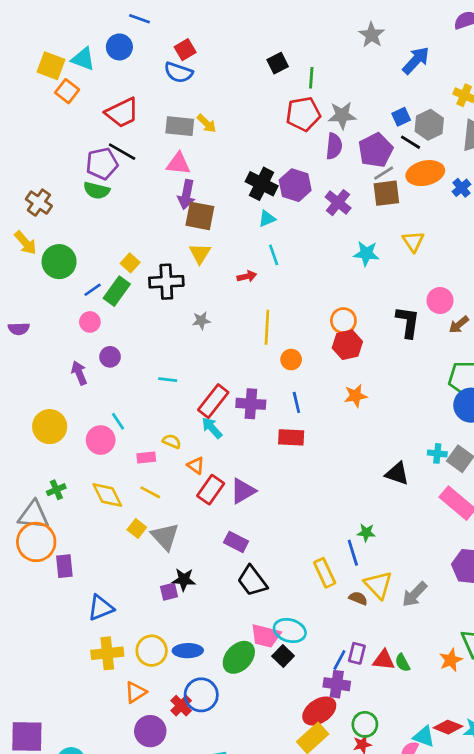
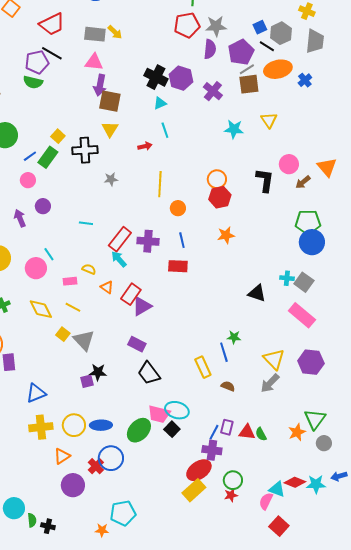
red rectangle: (211, 490) -> (131, 294), moved
yellow triangle: (378, 585) -> (274, 359), moved

